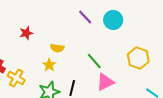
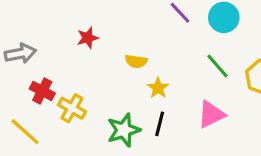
green line: (94, 61) -> (217, 66), moved
yellow star: (49, 65) -> (158, 88), moved

